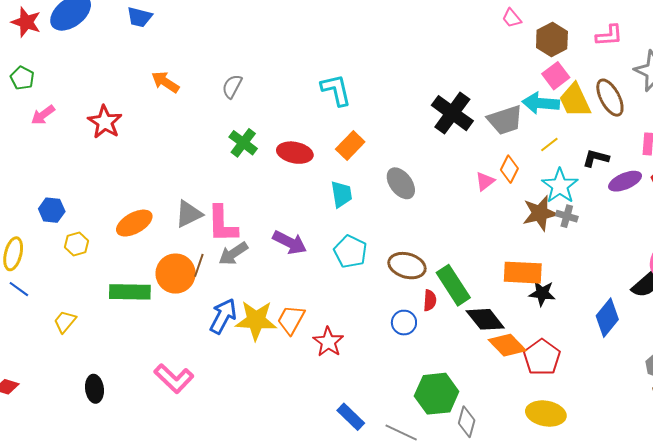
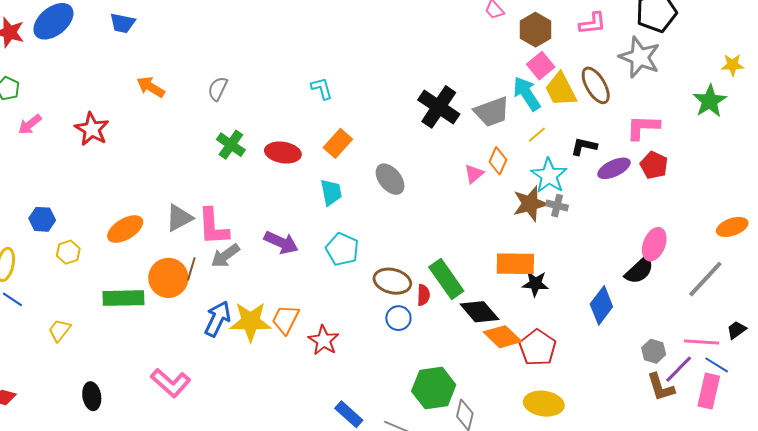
cyan L-shape: (336, 90) -> (322, 88), size x0.7
cyan arrow: (541, 103) -> (527, 94), turned 54
brown ellipse: (407, 266) -> (392, 281), moved

